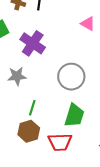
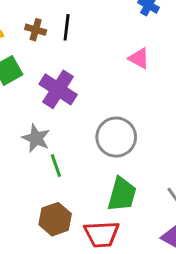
gray star: (17, 76) -> (36, 138), turned 30
green line: (32, 108) -> (56, 166), moved, turned -35

